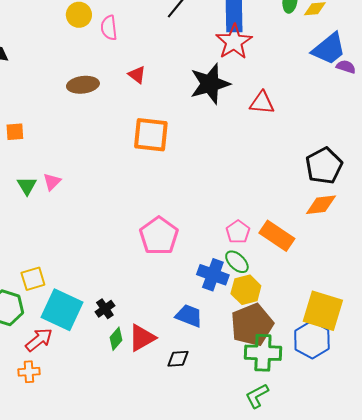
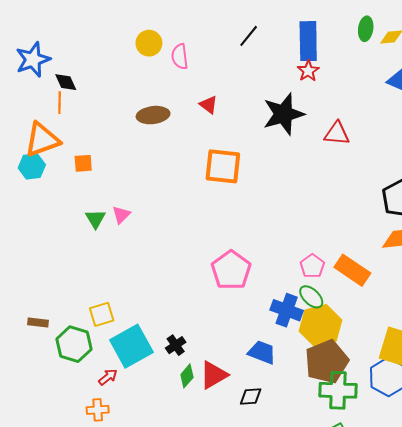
red star: (234, 42) -> (308, 71), size x0.6
yellow hexagon: (246, 290) -> (320, 326), size x1.4
cyan square: (62, 310) -> (131, 346), turned 36
red arrow: (39, 340) -> (108, 377), size x0.7

